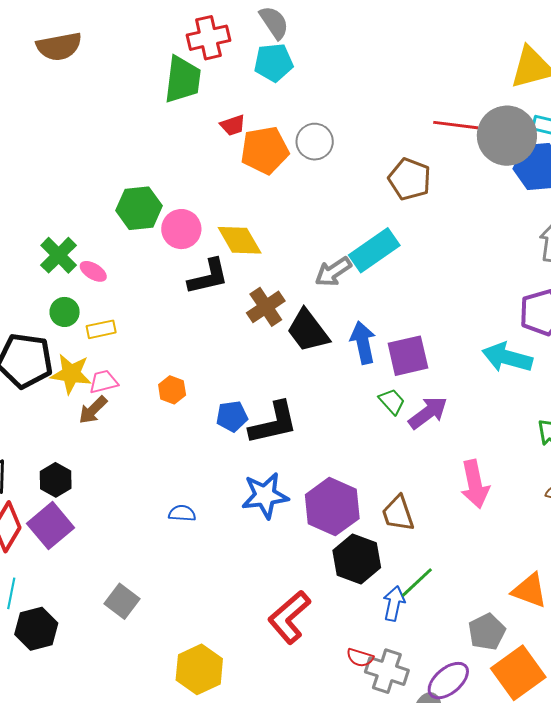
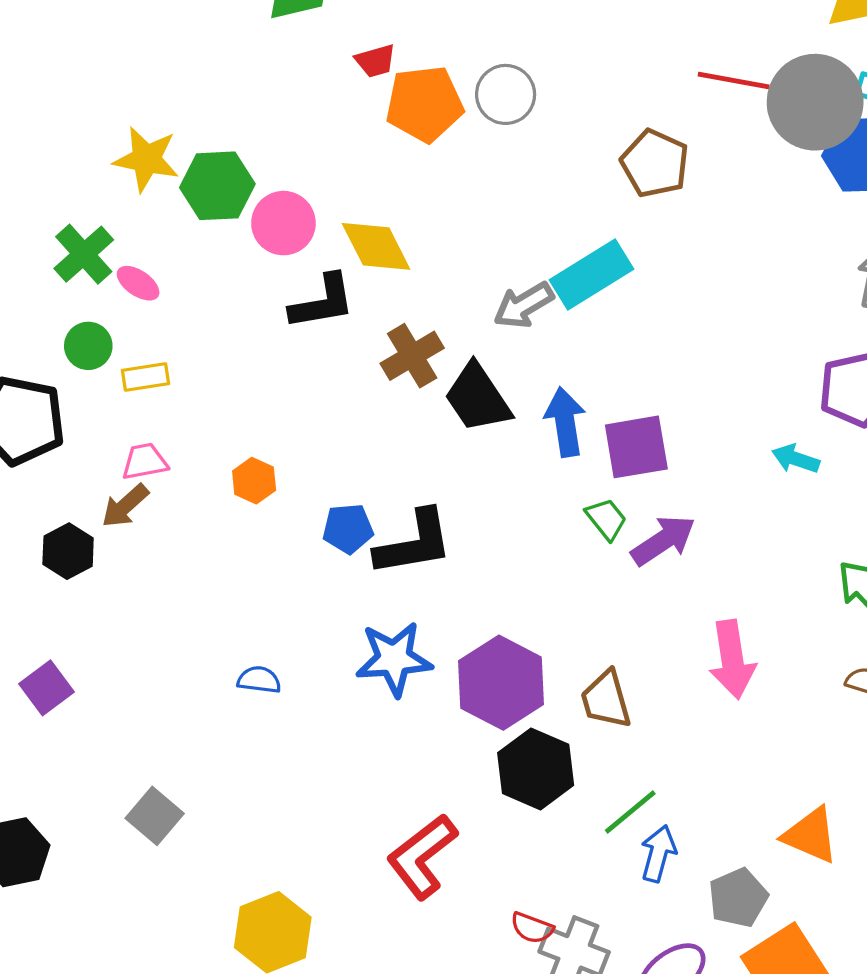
cyan arrow: (507, 358) -> (796, 459), size x0.6
yellow star: (71, 374) -> (146, 159), moved
black hexagon: (56, 480) -> (68, 551), moved
purple square: (50, 526) -> (47, 688), size x0.7
blue arrow: (394, 603) -> (658, 854), moved

